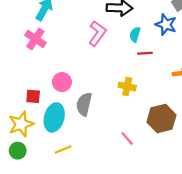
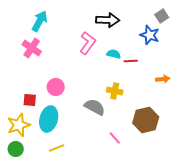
cyan semicircle: (135, 34) -> (114, 54), moved, turned 88
gray semicircle: (84, 104) -> (95, 107), moved, turned 105

